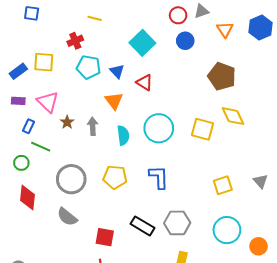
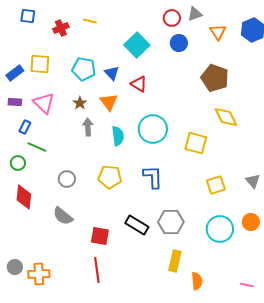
red cross: (75, 41) -> (61, 28), moved
brown star: (67, 122) -> (80, 103), moved
yellow square: (203, 129) -> (196, 143), moved
gray circle: (71, 179) -> (67, 179), size x0.6
orange circle: (258, 246) -> (251, 222), moved

